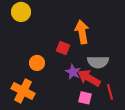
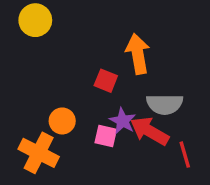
orange circle: (37, 63) -> (62, 121), moved
pink square: (85, 98) -> (106, 136), moved

